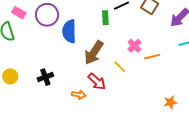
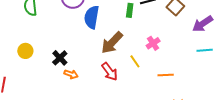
orange line: (152, 57) -> (166, 75), moved
black cross: (45, 77) -> (60, 58), turned -35
orange arrow: (79, 95) -> (71, 74), moved

